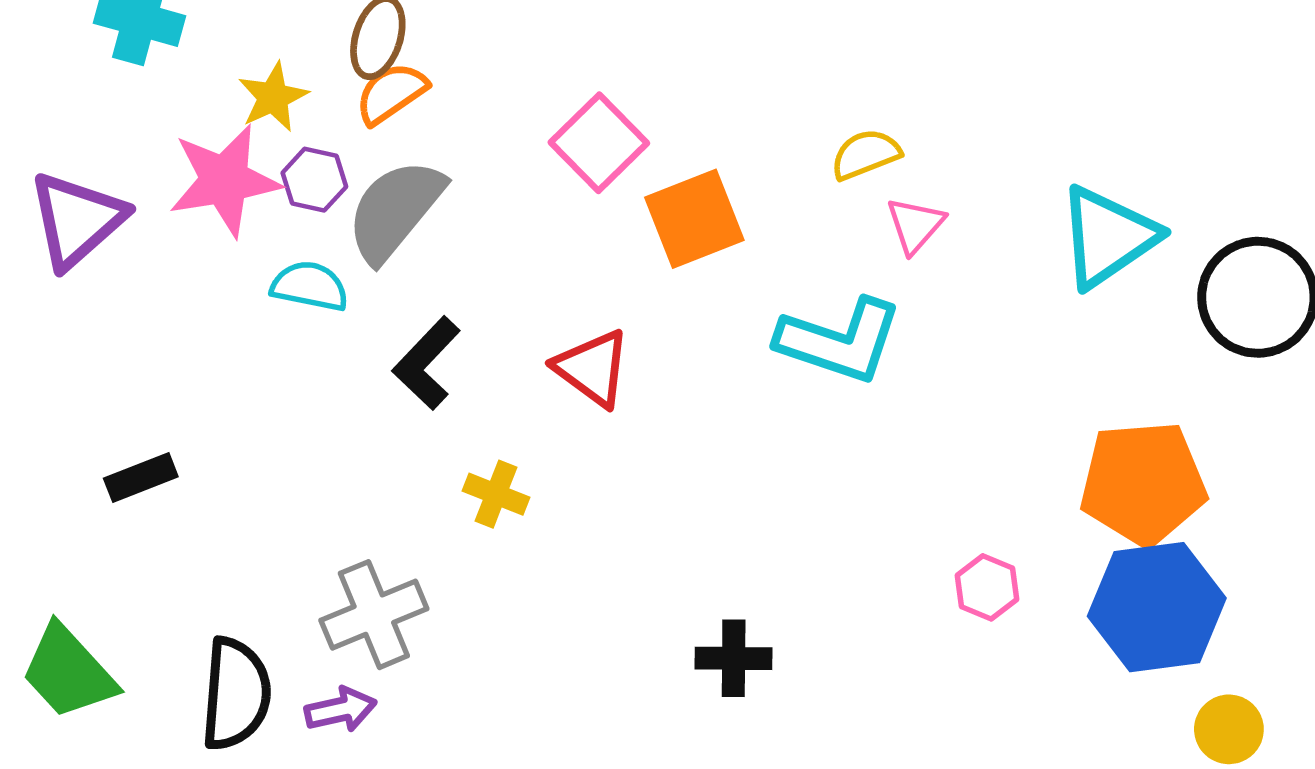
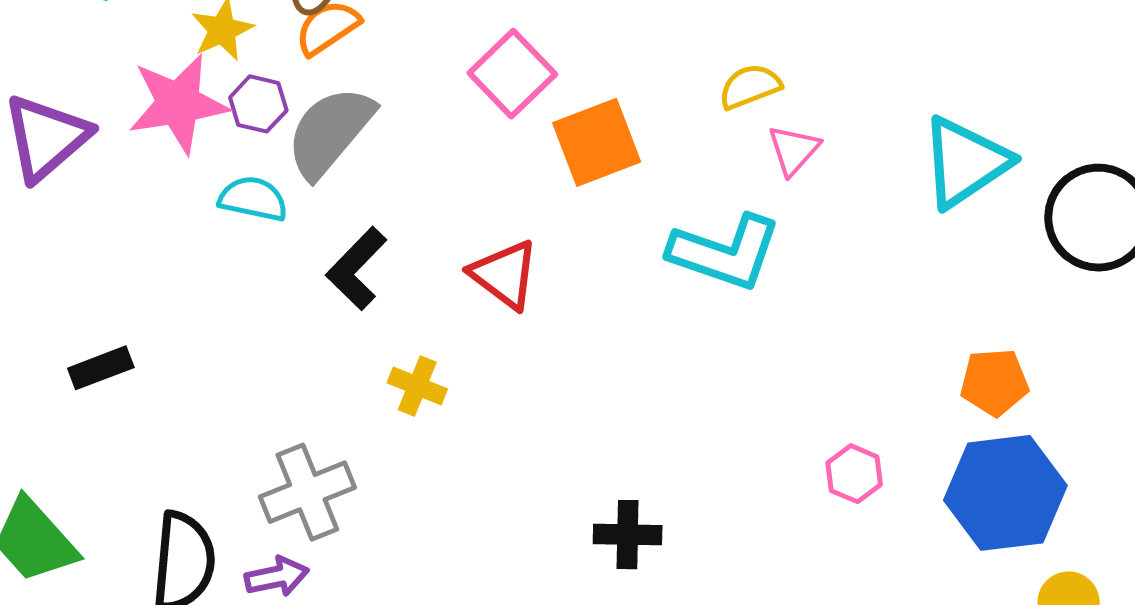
orange pentagon: (1143, 483) -> (994, 382), size x0.6

